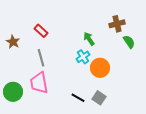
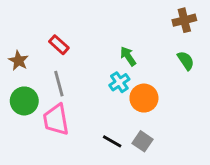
brown cross: (117, 24) -> (184, 20), moved
green circle: (13, 92) -> (24, 101), moved

